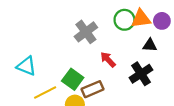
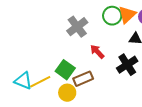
orange triangle: (141, 19) -> (127, 15), turned -36
cyan triangle: (26, 66) -> (23, 81), moved

